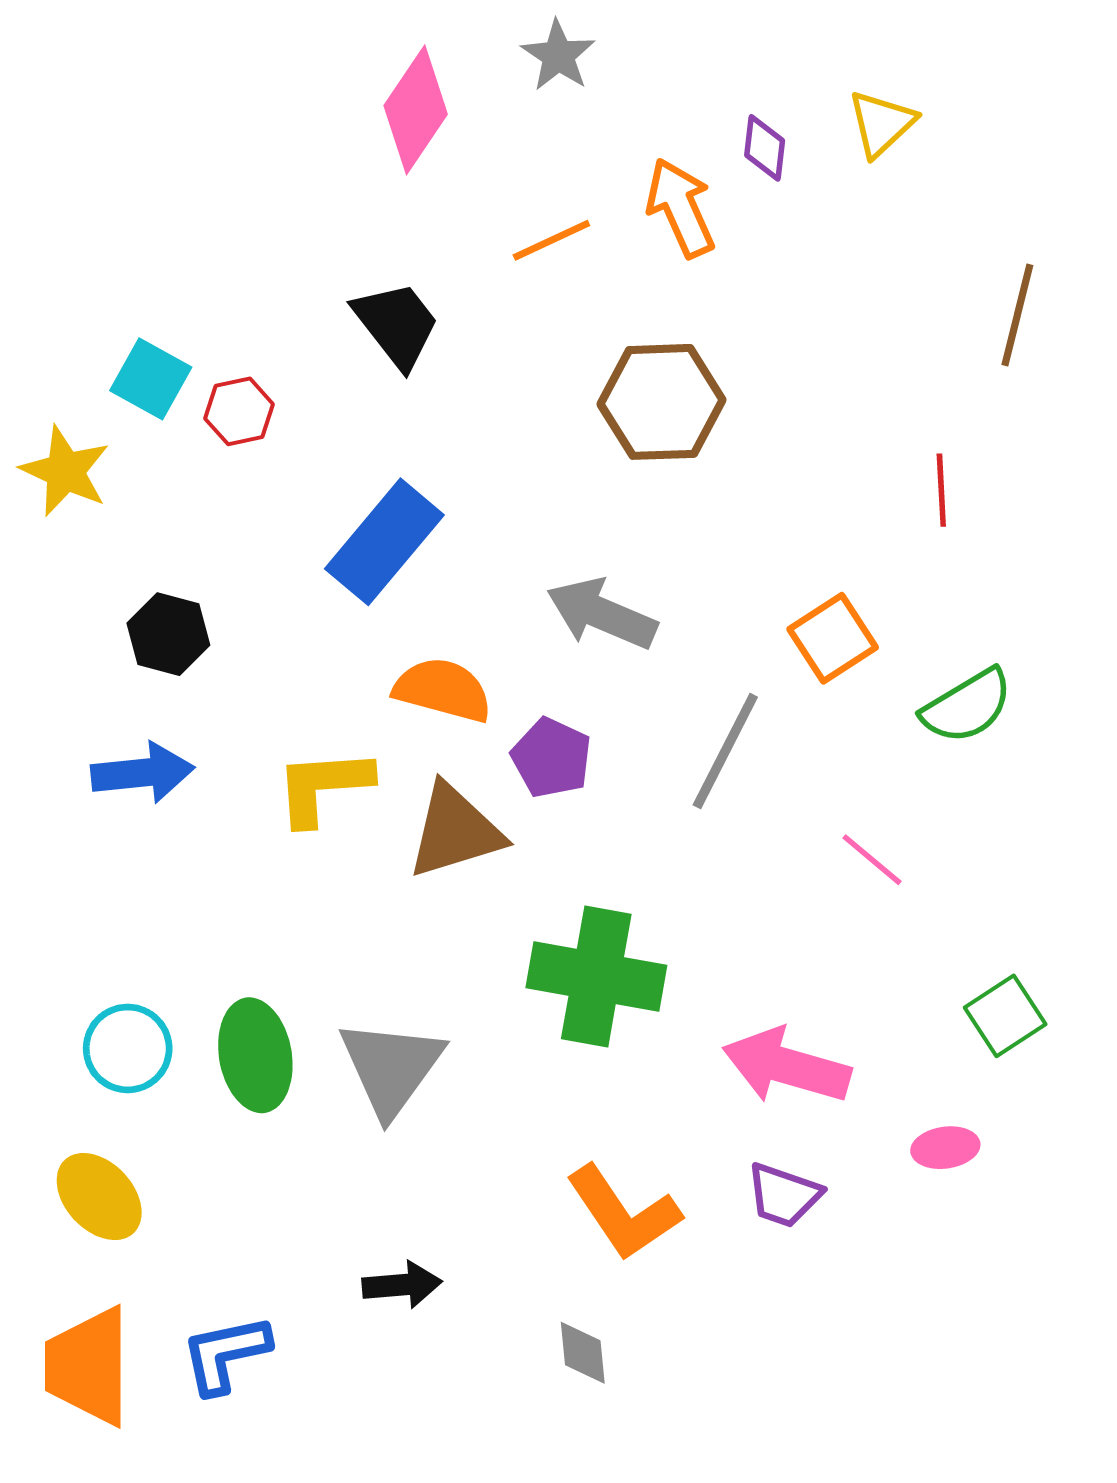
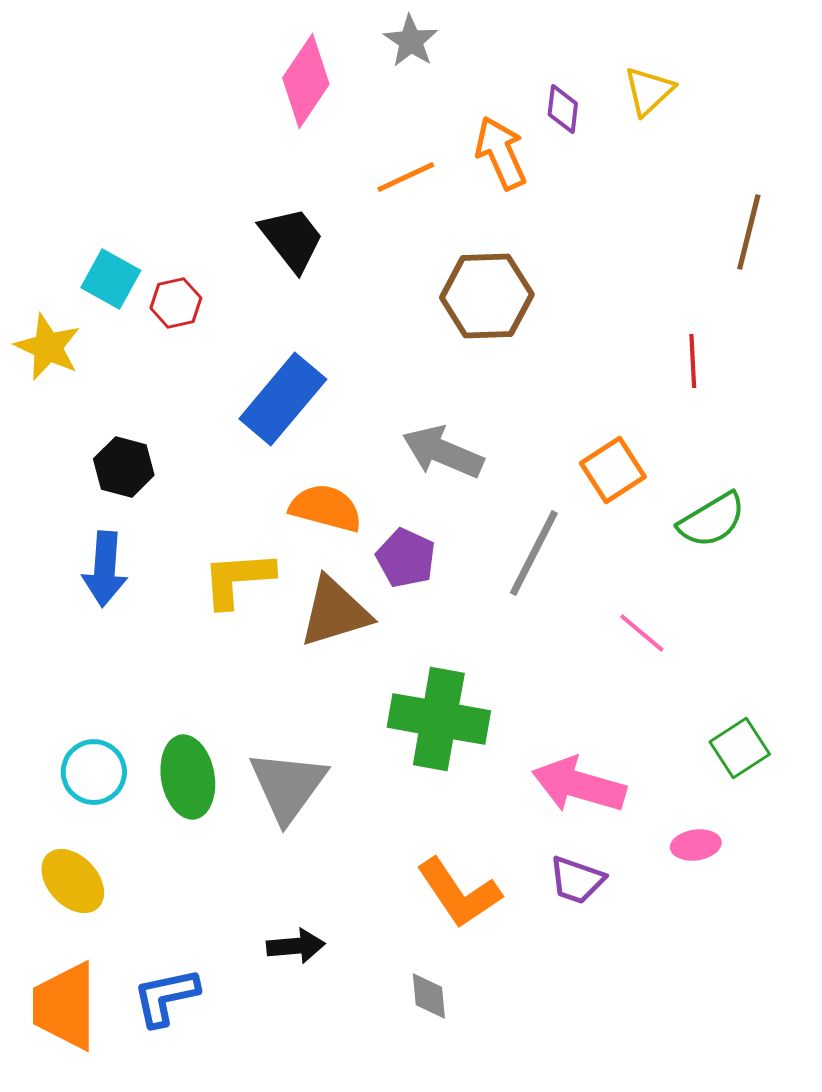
blue arrow: (143, 773) -> (105, 569), turned 100

